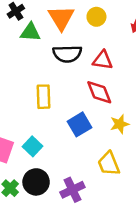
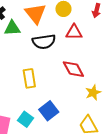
red triangle: (103, 60) -> (74, 32), moved
blue square: (79, 124) -> (49, 111), moved

